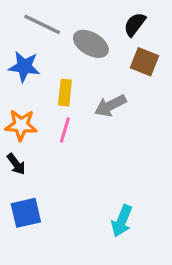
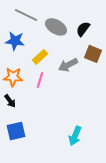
black semicircle: (135, 24) -> (83, 29), moved
brown square: (144, 62) -> (93, 54), moved
yellow rectangle: (65, 93) -> (40, 57), turned 42

